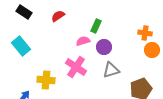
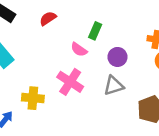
pink semicircle: (83, 41) -> (79, 50), turned -128
purple circle: (104, 47) -> (117, 57), moved

